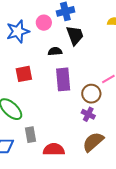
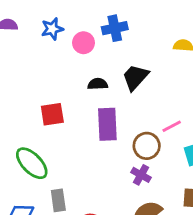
blue star: (18, 31) -> (52, 29), moved, size x0.7
black trapezoid: (75, 35) -> (135, 77), moved, turned -120

